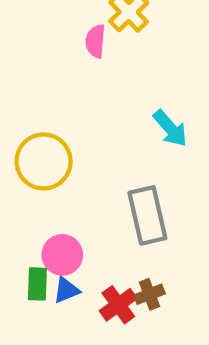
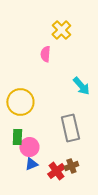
pink semicircle: (95, 41) -> (45, 54), moved
green rectangle: (37, 284) -> (17, 137), moved

